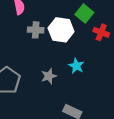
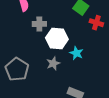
white hexagon: (61, 30) -> (57, 39), moved

